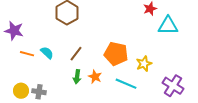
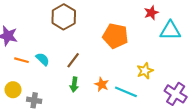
orange pentagon: (116, 54) -> (115, 36), moved
orange star: (95, 77) -> (102, 84), moved
yellow circle: (21, 91) -> (13, 90), moved

